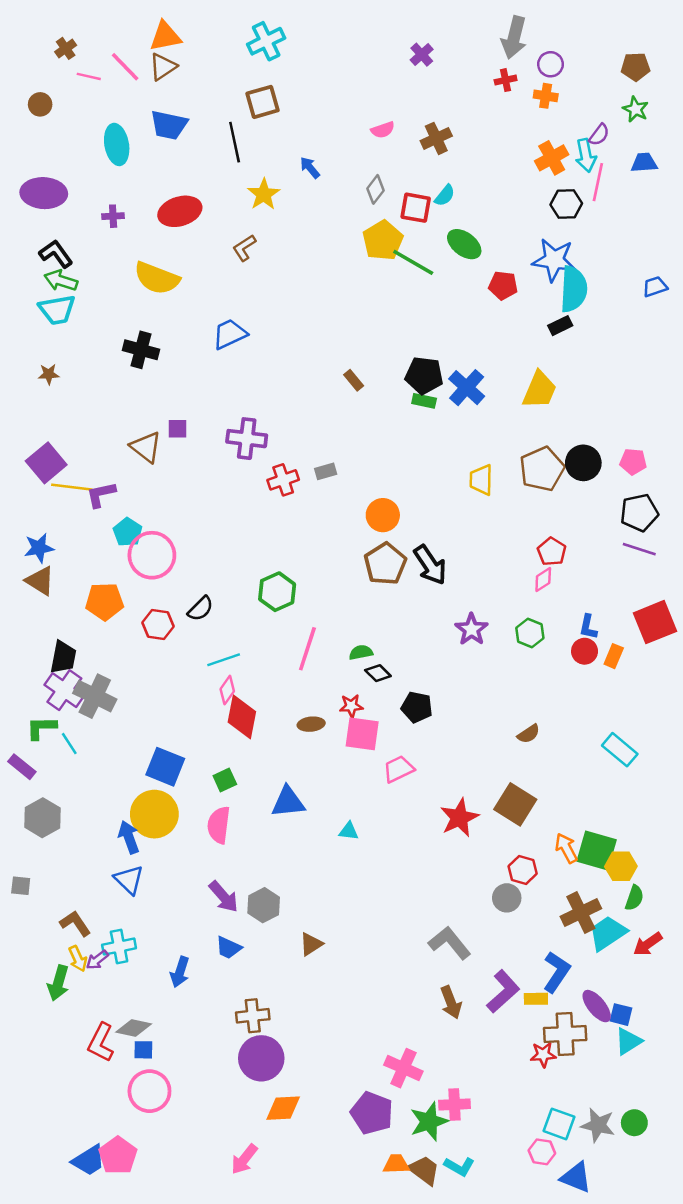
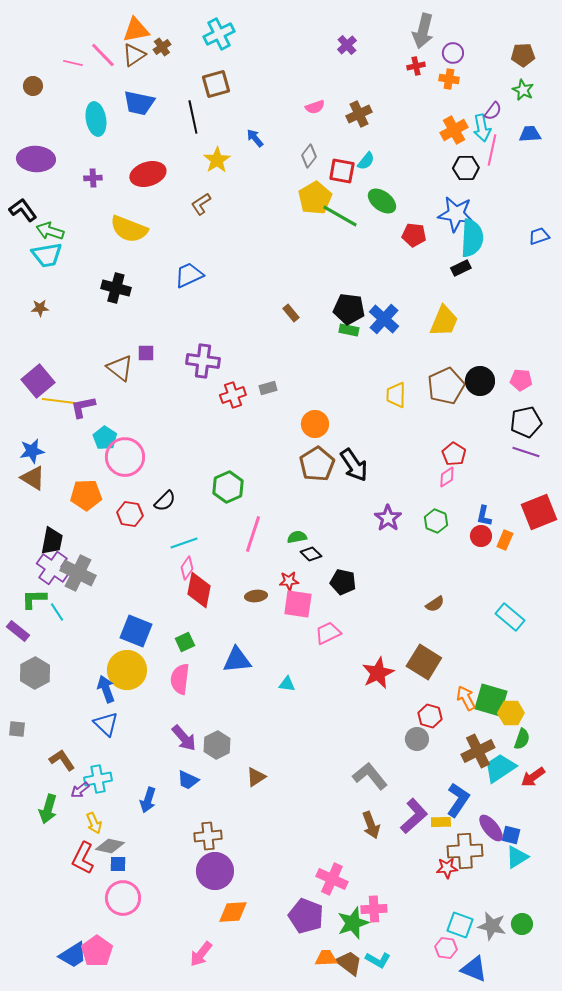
brown cross: (66, 48) -> (162, 47), moved
black L-shape: (56, 254) -> (23, 210), moved
yellow arrow: (78, 959) -> (94, 823), moved

